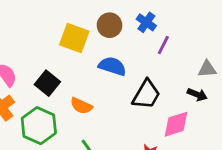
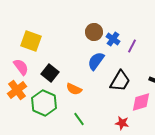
blue cross: (146, 22) -> (113, 39), moved
yellow square: (74, 38) -> (31, 41), moved
blue semicircle: (112, 66) -> (96, 61), turned -72

